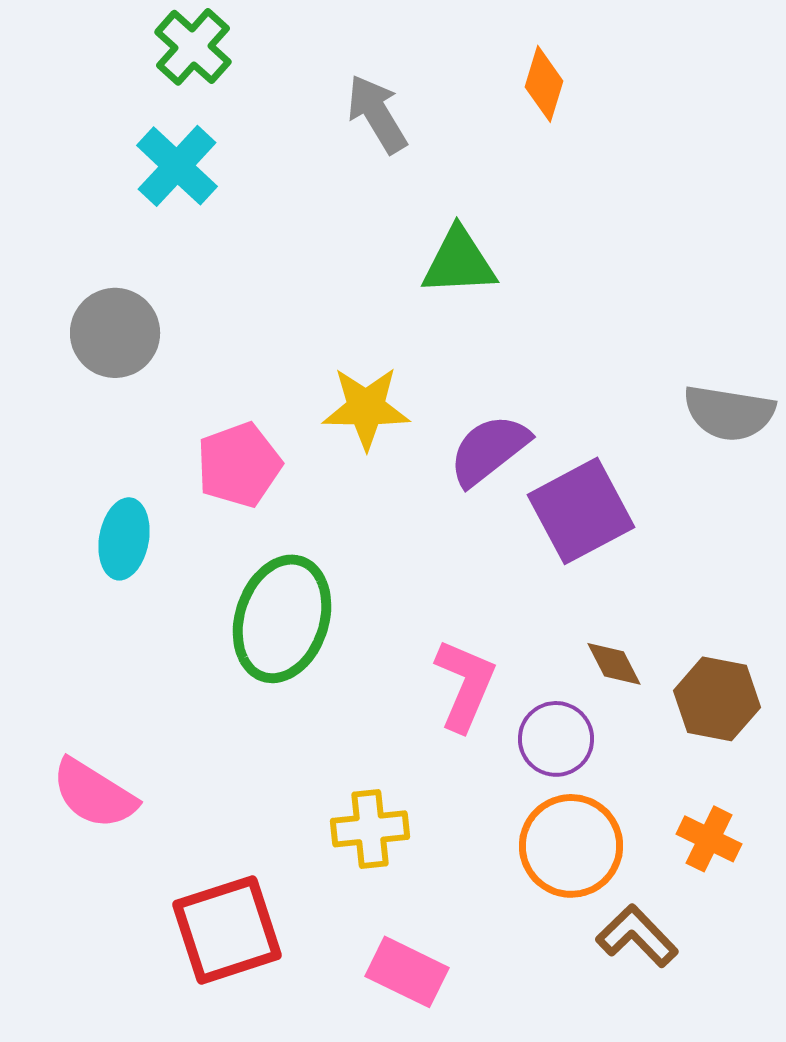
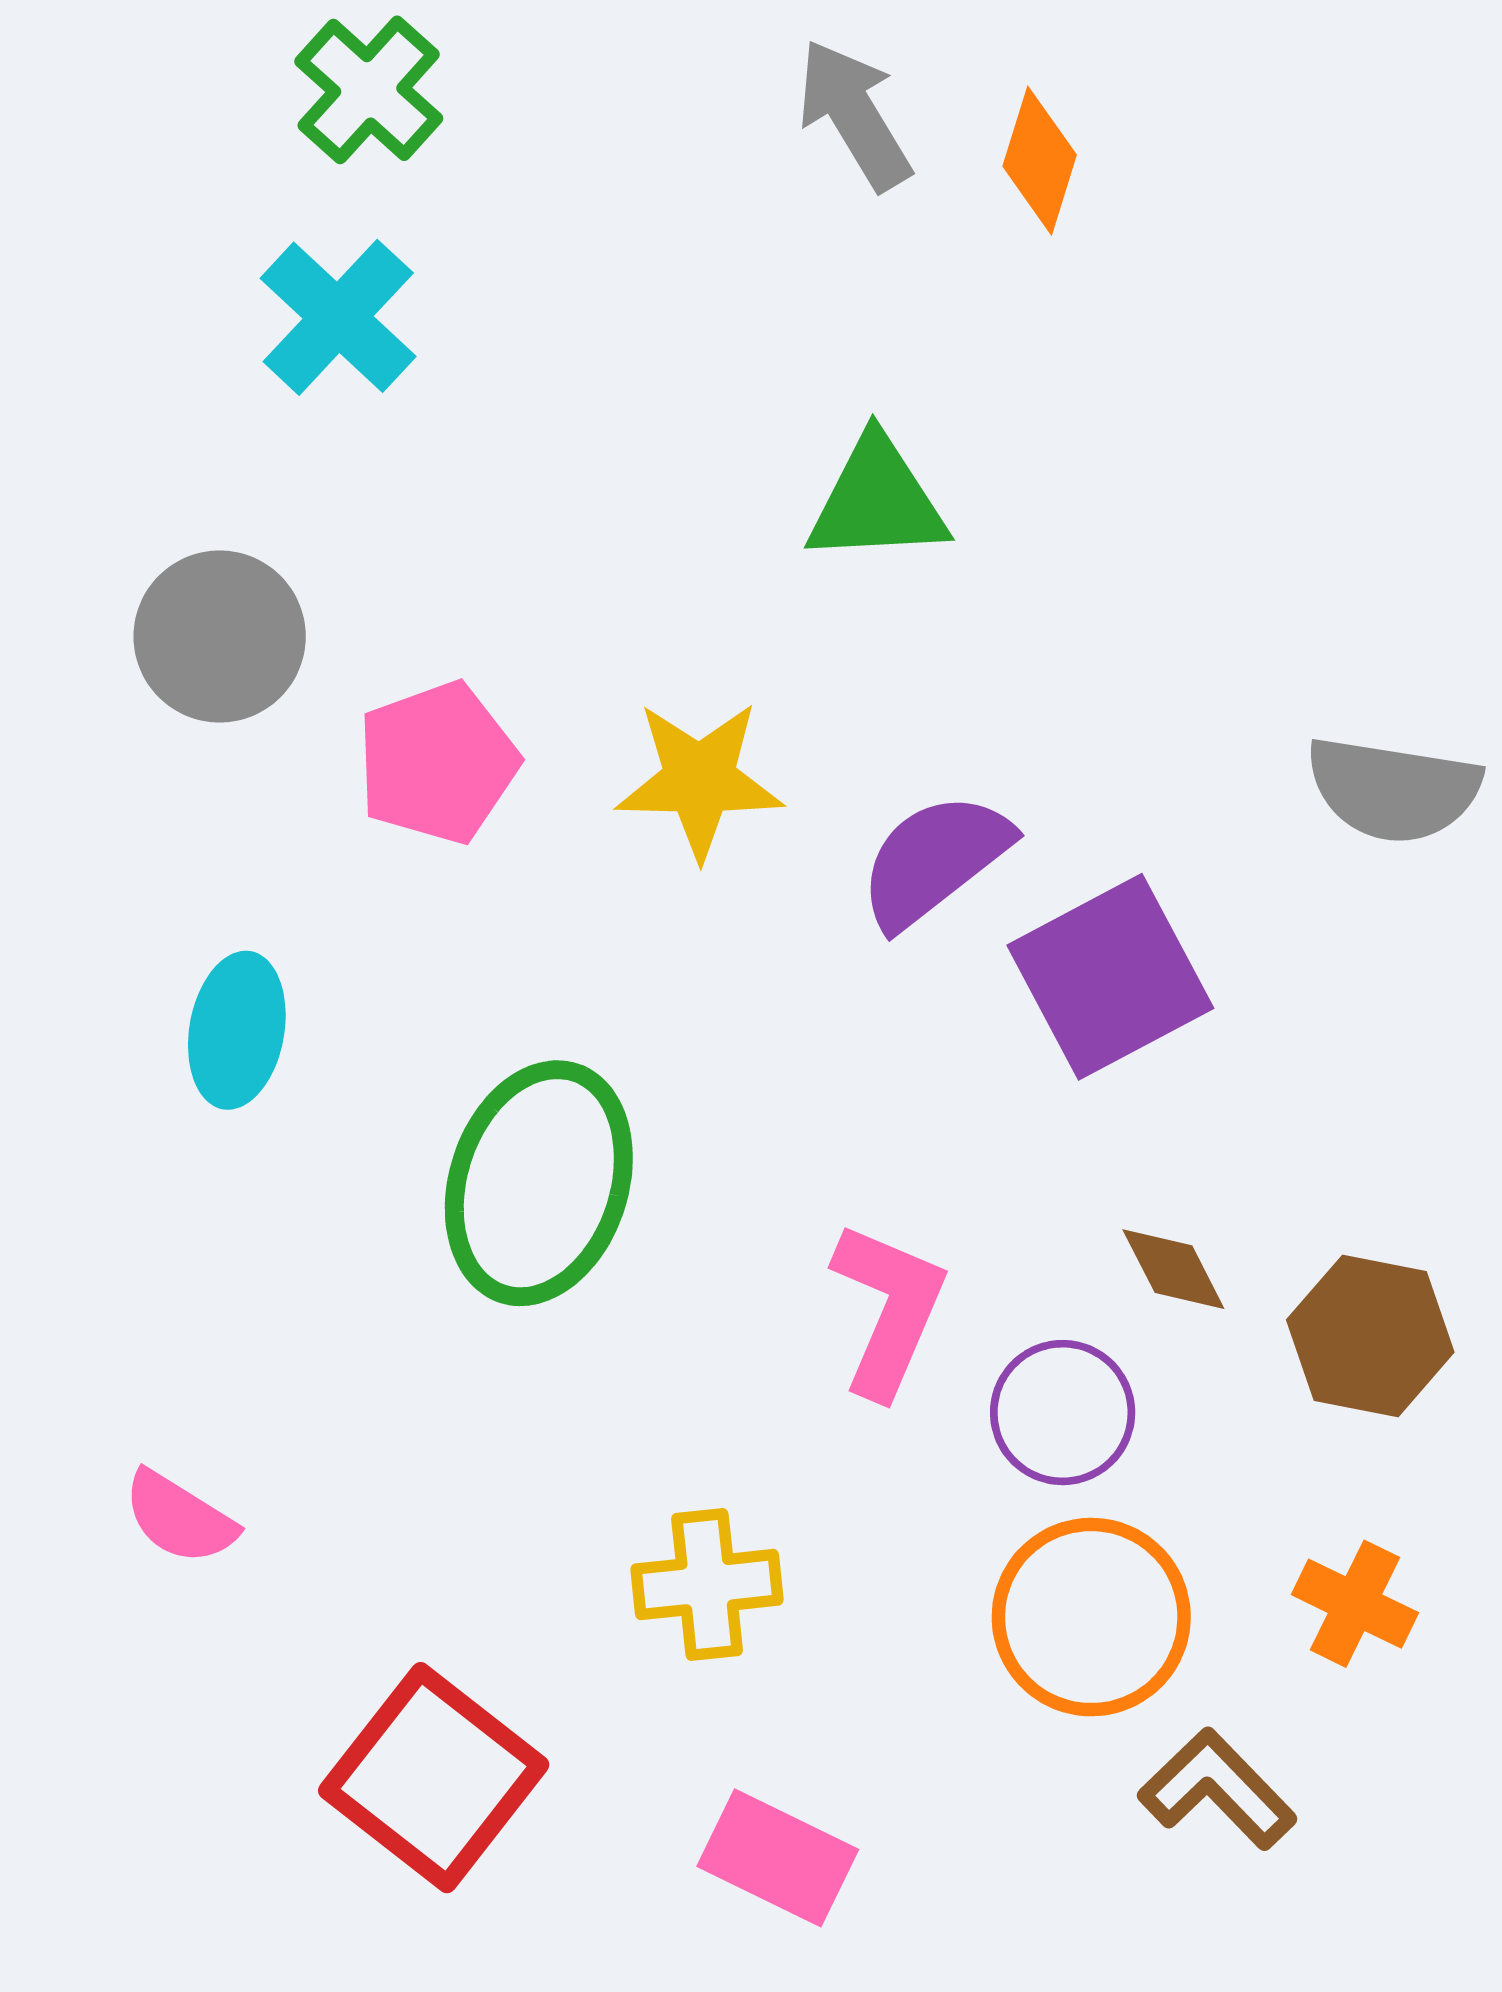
gray arrow: (377, 114) -> (854, 115), moved
pink pentagon: (239, 465) -> (438, 763), moved
pink semicircle: (94, 794) -> (179, 1518), size x0.7
red square: (227, 930) -> (434, 1778), turned -34

